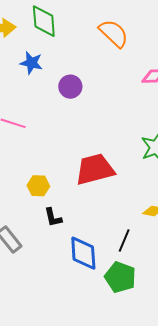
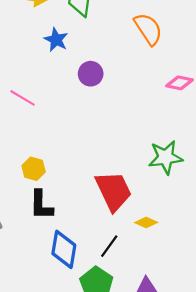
red trapezoid: (95, 169) -> (113, 191), moved, turned 66
black L-shape: (53, 217) -> (41, 205), size x1.4

